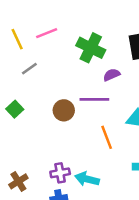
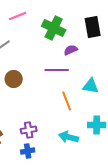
brown circle: (64, 110) -> (14, 79), moved
cyan arrow: (87, 179) -> (69, 137), moved

